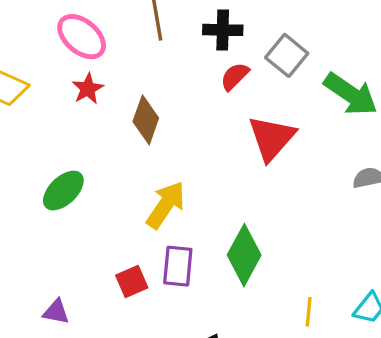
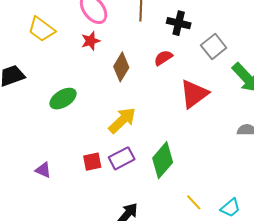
red semicircle: (235, 76) -> (163, 58), moved
purple rectangle: (178, 266) -> (122, 158), turned 45
yellow line: (309, 312) -> (194, 202), turned -60

